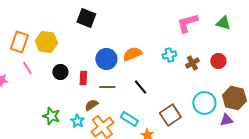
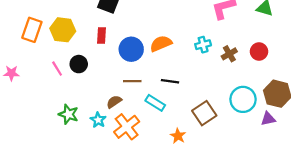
pink line: (27, 68) -> (57, 69), moved
red rectangle: (83, 78) -> (102, 36), moved
black line: (140, 87) -> (170, 81), turned -42
cyan rectangle: (129, 119) -> (155, 103), moved

